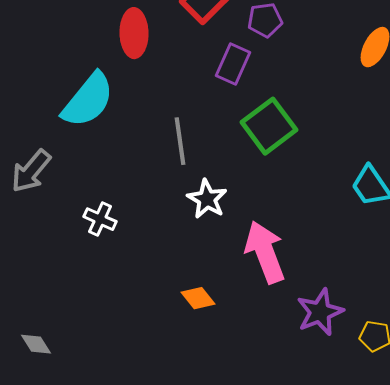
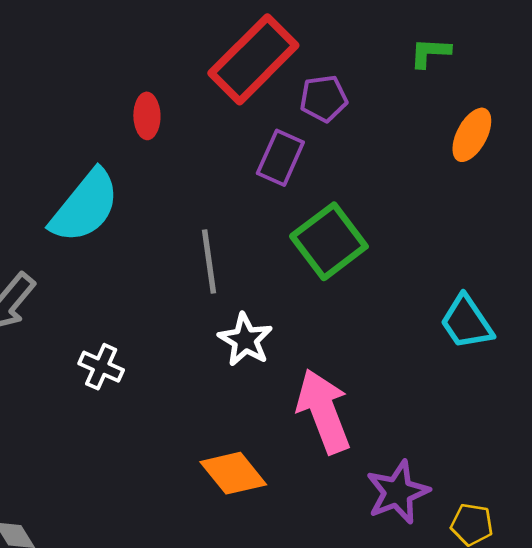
red ellipse: (134, 33) -> (147, 116), size x0.7
orange diamond: (198, 298) -> (233, 473), size x1.4

